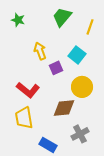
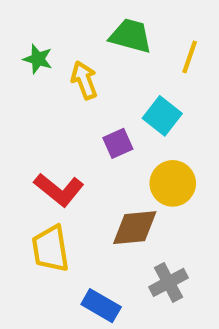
green trapezoid: (62, 17) -> (131, 36), turned 65
green star: (18, 20) -> (38, 59), moved
yellow arrow: (40, 51) -> (84, 80), moved

